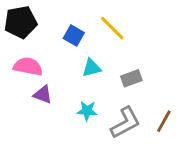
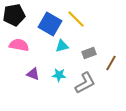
blue square: (74, 35) -> (50, 24), size x1.6
purple triangle: (43, 95) -> (33, 74), moved
brown line: (164, 121) -> (111, 63), moved

